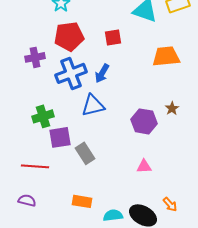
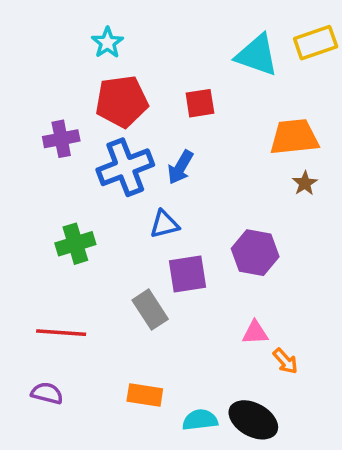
blue triangle: (93, 105) -> (164, 224), size x0.7
brown star: (172, 108) -> (305, 183), moved
purple square: (60, 137) -> (187, 274), moved
orange arrow: (170, 204) -> (285, 361), moved

